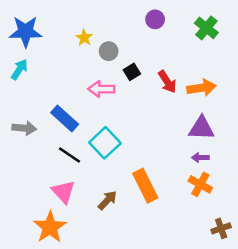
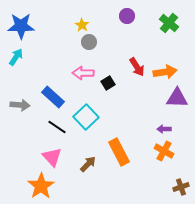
yellow star: (84, 38) -> (82, 25), moved
black square: (132, 72) -> (108, 83), moved
purple triangle: (202, 128) -> (177, 98), moved

